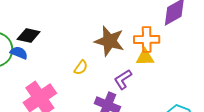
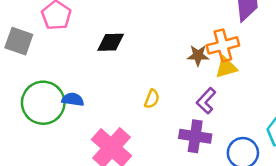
black diamond: (29, 36) -> (111, 42), moved
brown star: (109, 41) -> (198, 55), moved, size x0.6

